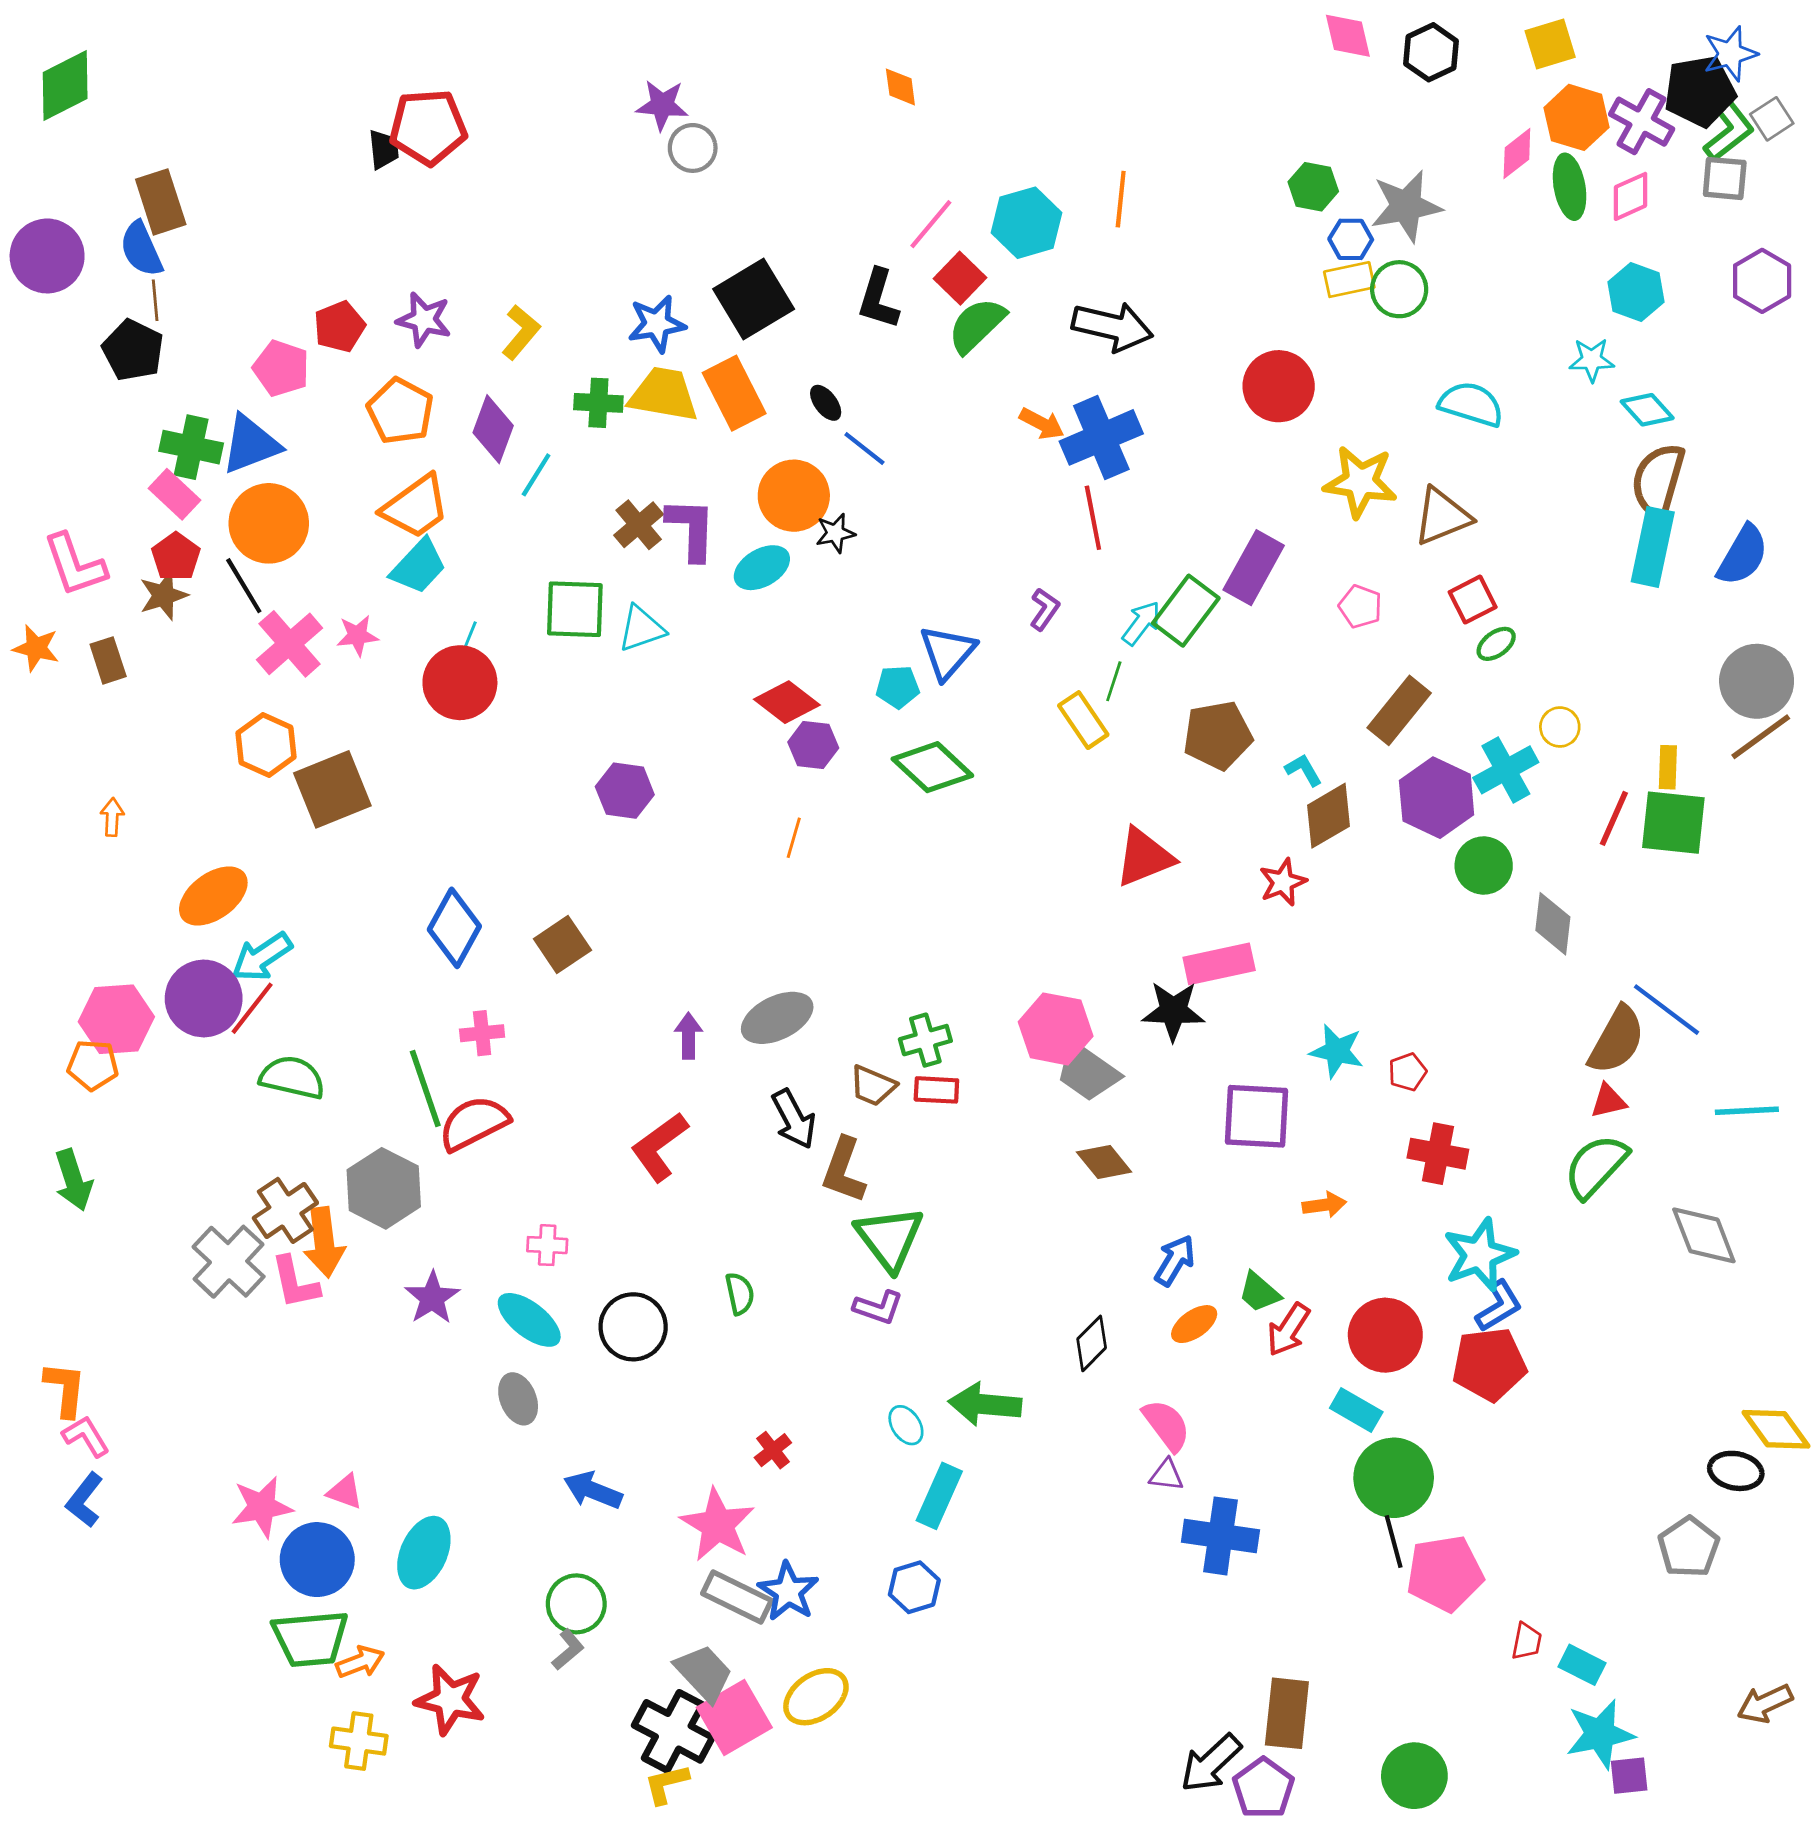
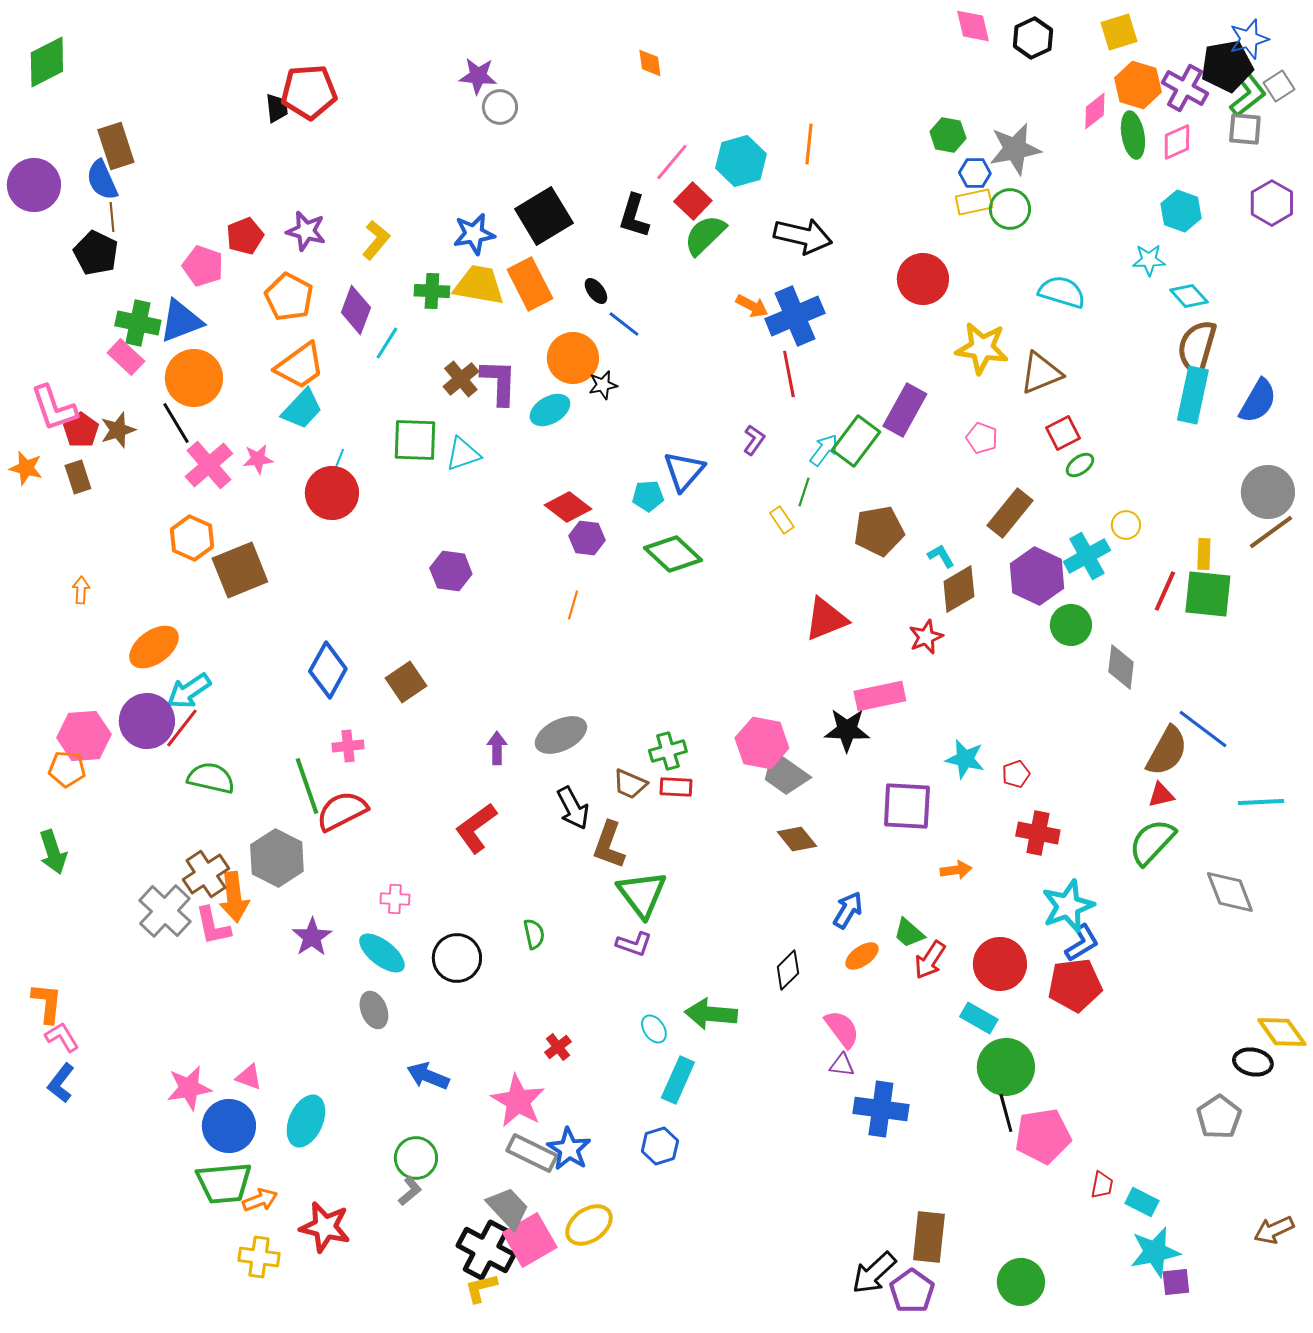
red pentagon: (176, 557) -> (81, 430), moved
yellow rectangle: (1083, 720) -> (782, 520), size x0.7

